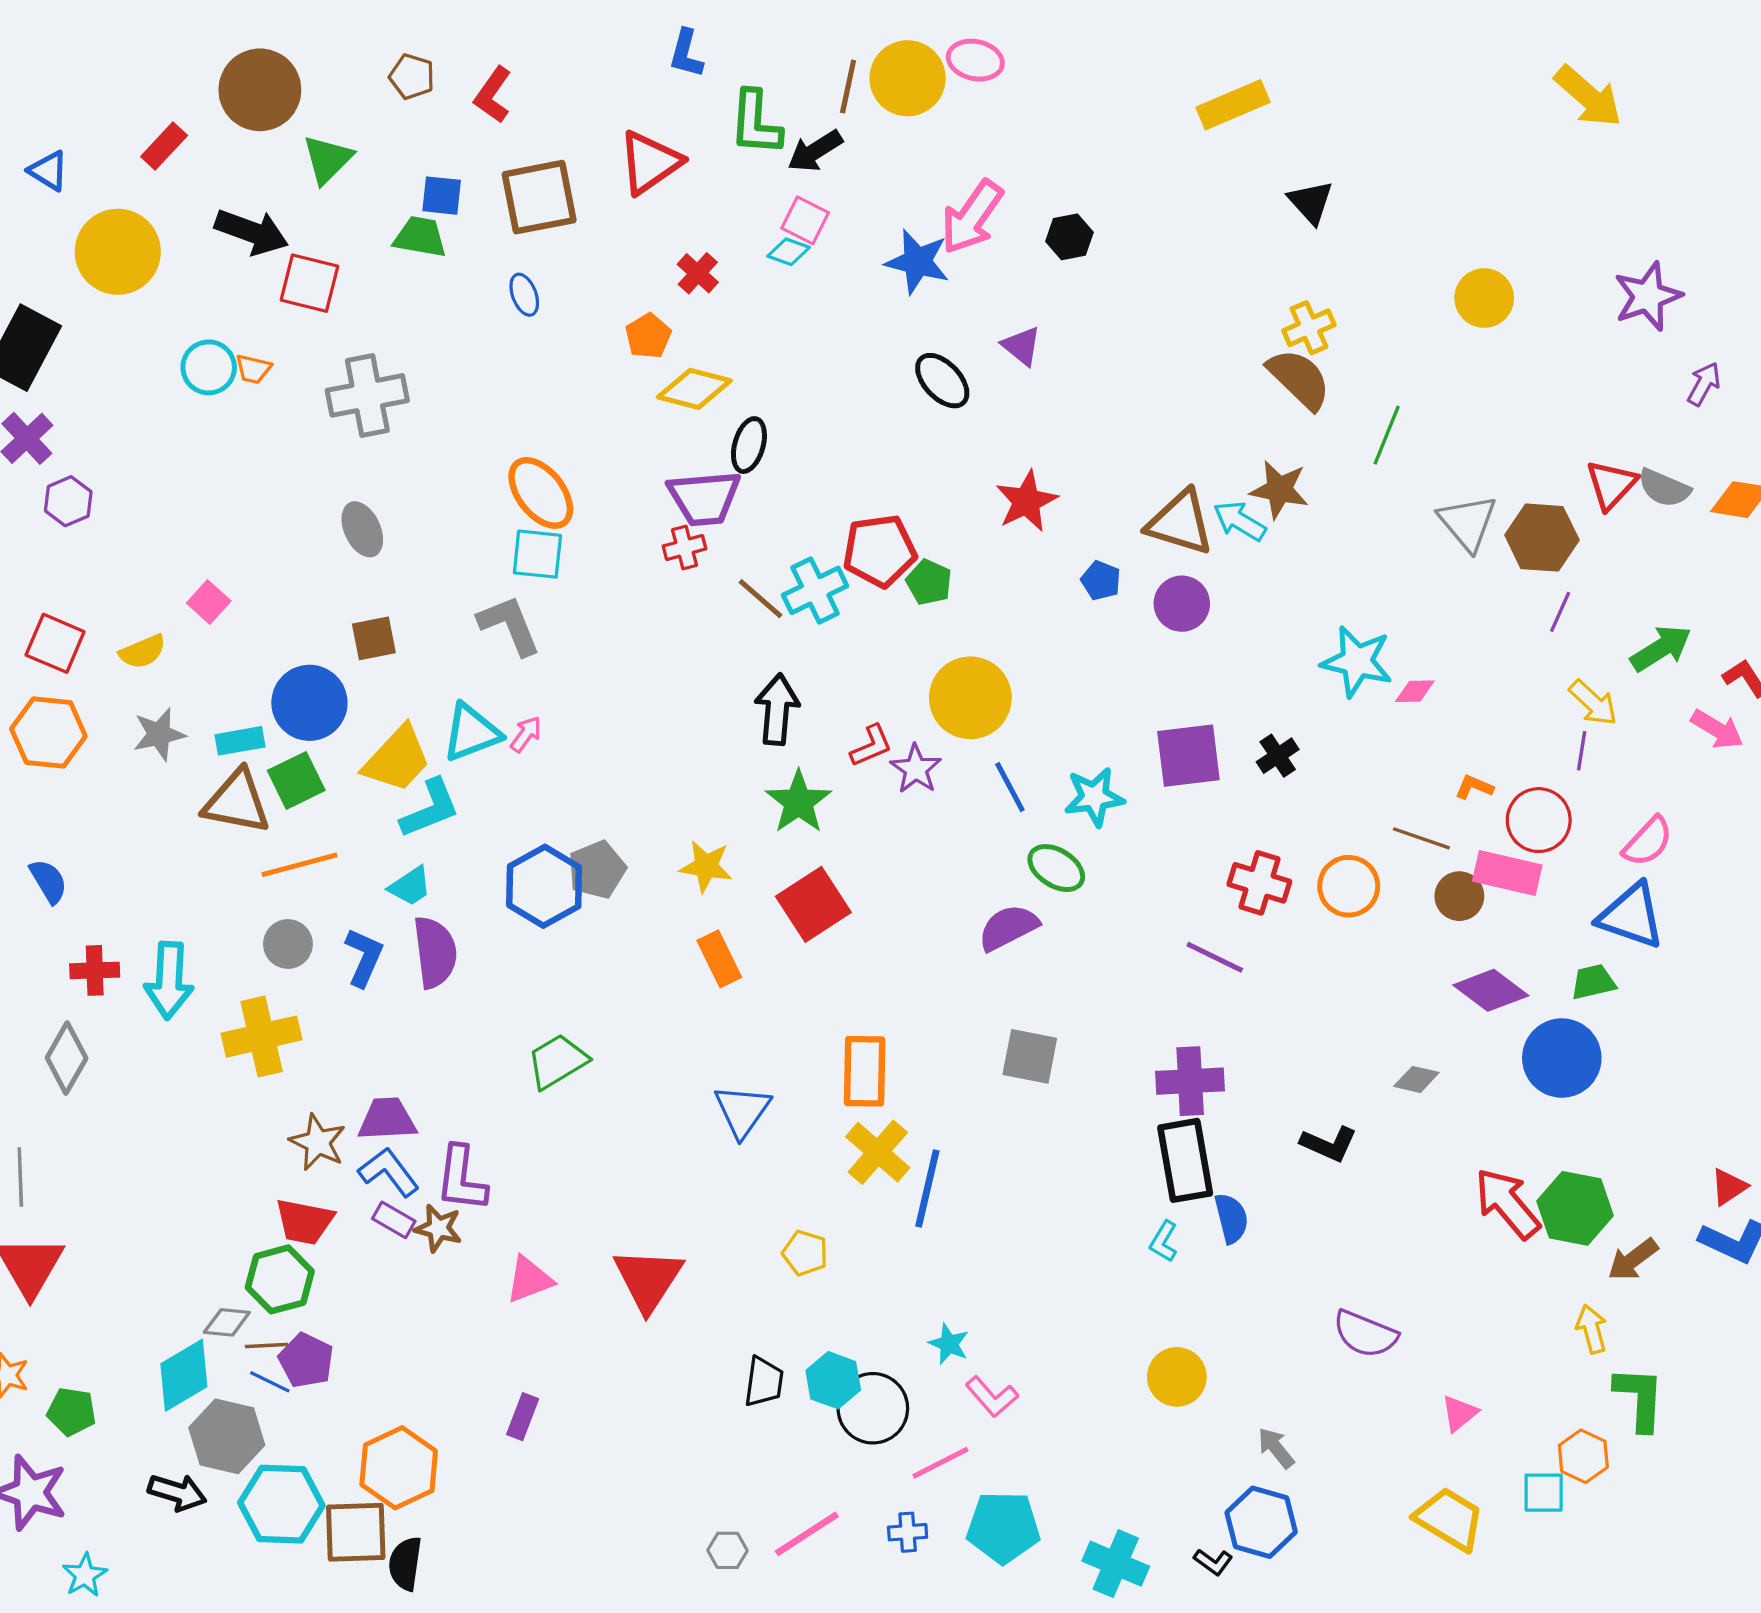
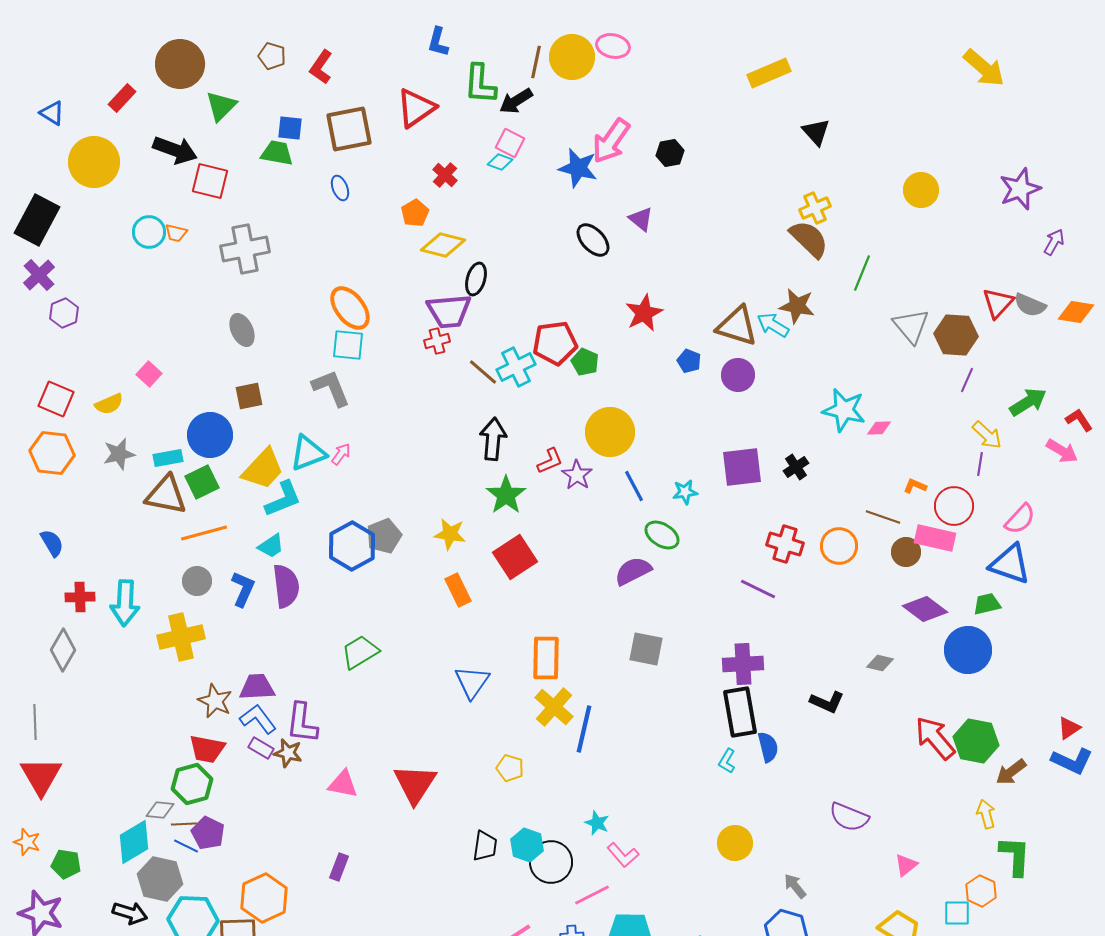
cyan star: (1094, 797) -> (685, 492), size x0.7
pink triangle: (529, 1279) -> (343, 784), turned 32

